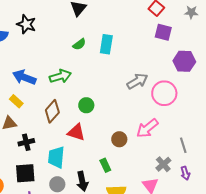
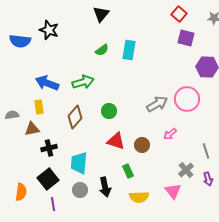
gray arrow: (137, 81) -> (157, 104), moved
yellow rectangle: (16, 101) -> (39, 107), turned 40
pink arrow: (147, 128) -> (170, 134), size x0.6
red triangle: (76, 132) -> (116, 141), moved
black square: (25, 173) -> (48, 179), turned -35

